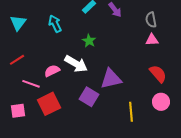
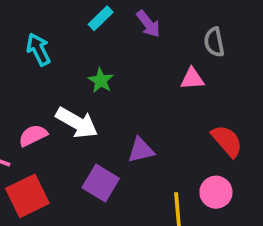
pink triangle: (152, 40) -> (192, 79), moved
purple triangle: (111, 79) -> (141, 150), size x0.7
pink circle: (161, 102) -> (216, 192), moved

